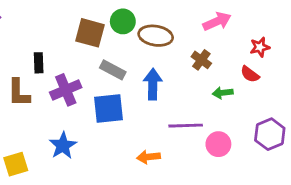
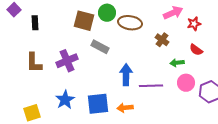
red star: (260, 47) -> (194, 24), moved
black rectangle: (39, 63) -> (35, 23), moved
blue arrow: (153, 84) -> (126, 75), moved
blue square: (109, 108) -> (98, 104), moved
pink circle: (218, 144) -> (186, 83), moved

